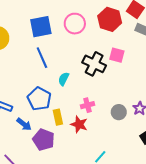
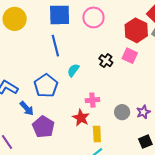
red hexagon: (110, 19) -> (136, 30), moved
black cross: (94, 64) -> (106, 61), size x0.6
yellow rectangle: (58, 117) -> (97, 134), moved

